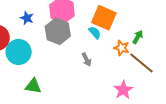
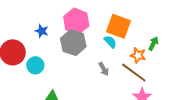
cyan circle: (19, 52) -> (35, 65), size x0.7
brown line: (141, 63) -> (134, 73), moved

